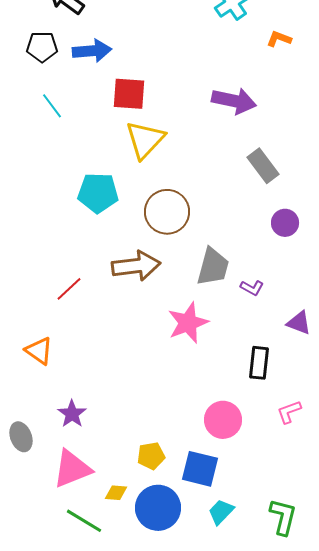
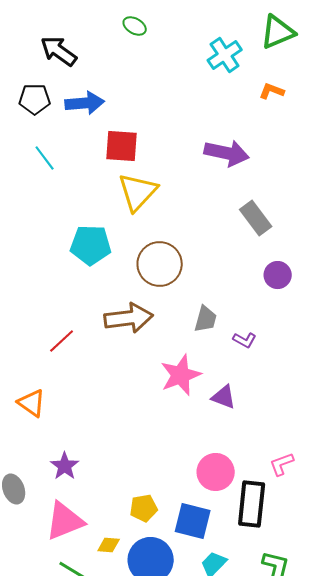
gray trapezoid: (213, 267) -> (206, 319), size x0.7
purple triangle: (299, 323) -> (224, 397), moved
black rectangle: (259, 363) -> (252, 504), moved, size x1.4

